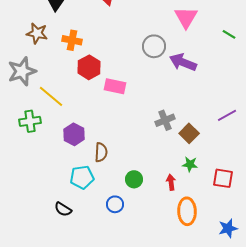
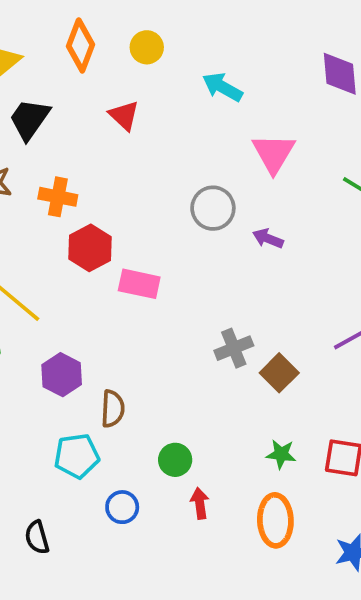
purple arrow: (183, 62) -> (268, 238), size x0.6
green star: (190, 164) -> (281, 454), moved
red arrow: (171, 182) -> (200, 503), moved
blue circle: (115, 204) -> (122, 507), moved
black semicircle: (63, 209) -> (37, 537), moved, turned 42

